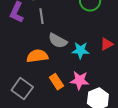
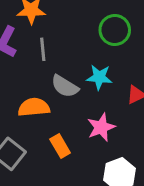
cyan star: (80, 50) -> (99, 77), moved
pink star: (80, 80) -> (101, 127), moved, turned -30

